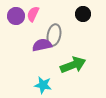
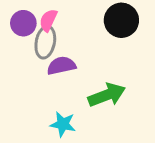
black circle: (83, 14) -> (121, 20), size x1.5
gray ellipse: (54, 35) -> (45, 42), moved

